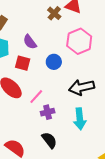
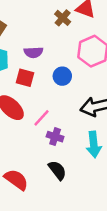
purple semicircle: (30, 42) -> (33, 52), turned -56
purple cross: (48, 112) -> (55, 137), turned 32

